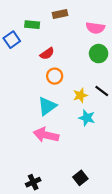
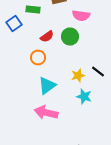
pink semicircle: (95, 28) -> (81, 16), moved
green circle: (99, 54) -> (70, 36), moved
orange circle: (55, 76) -> (38, 58), moved

